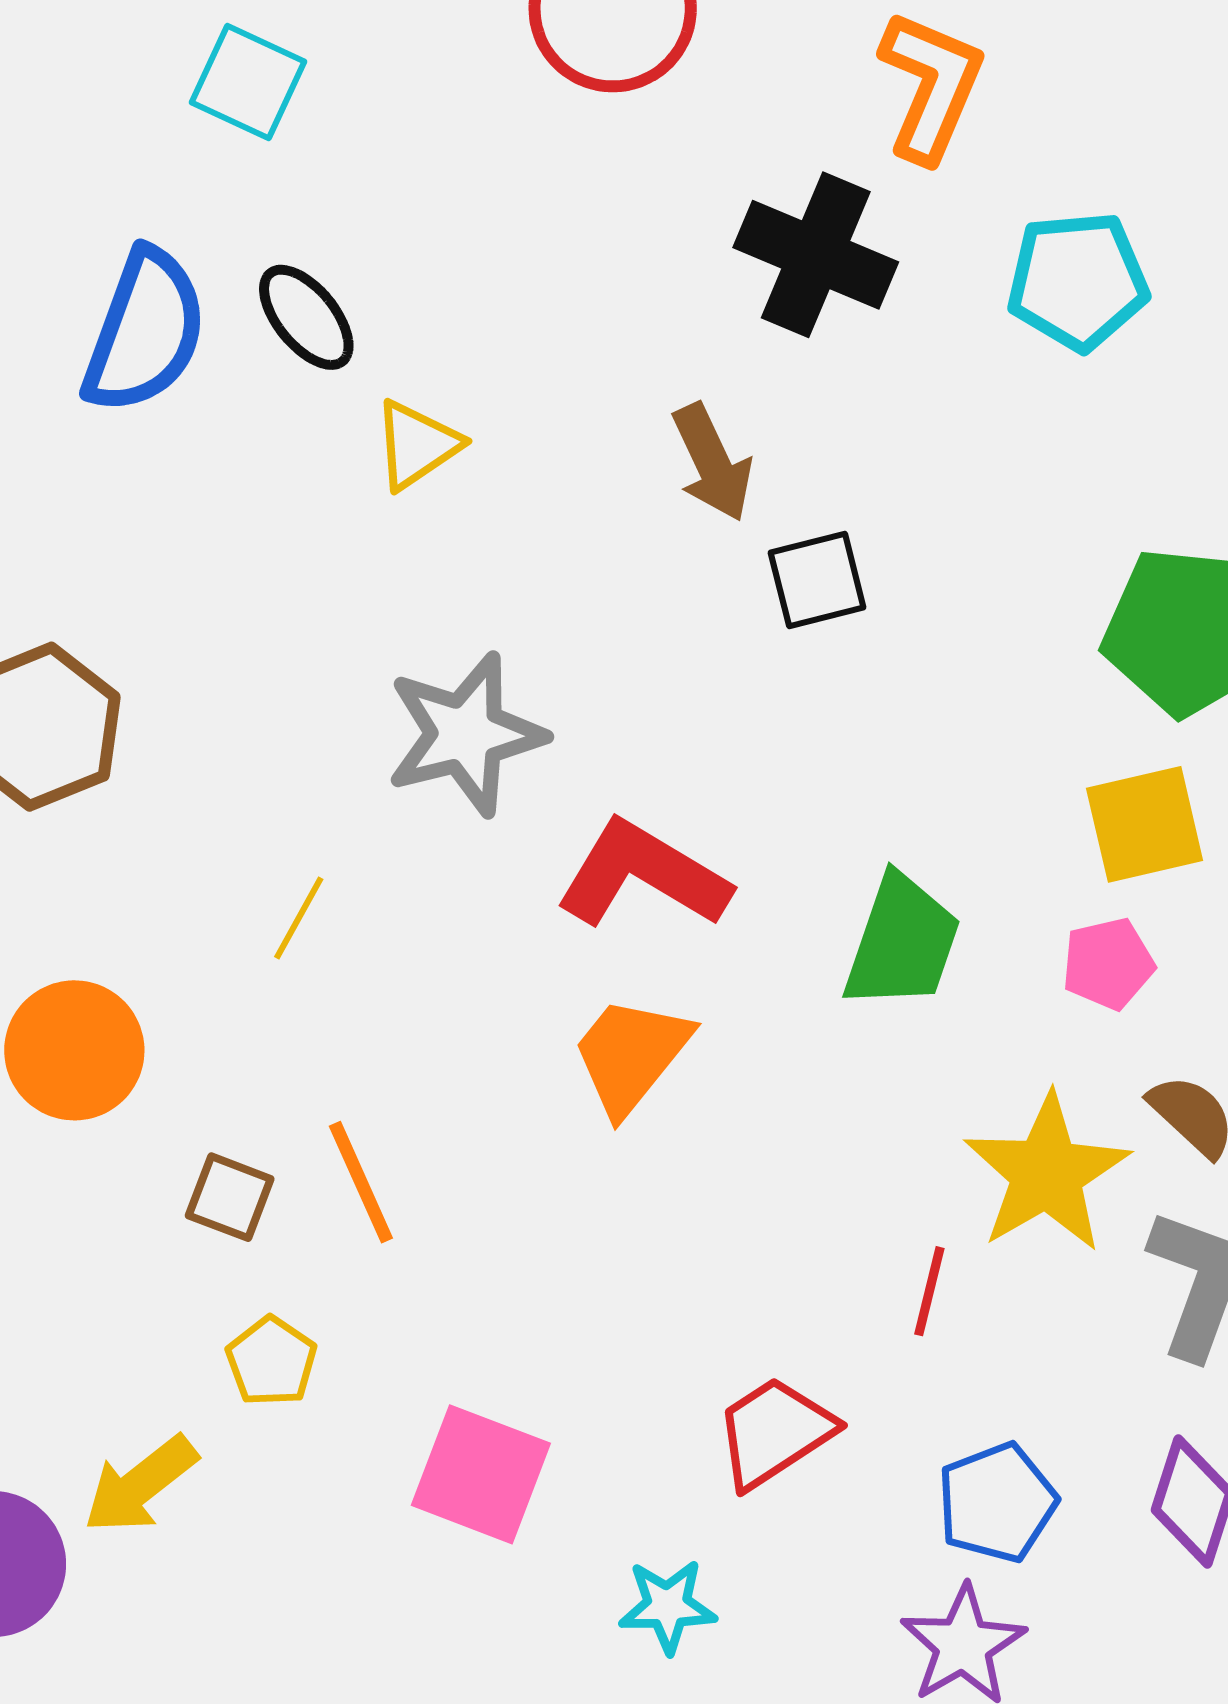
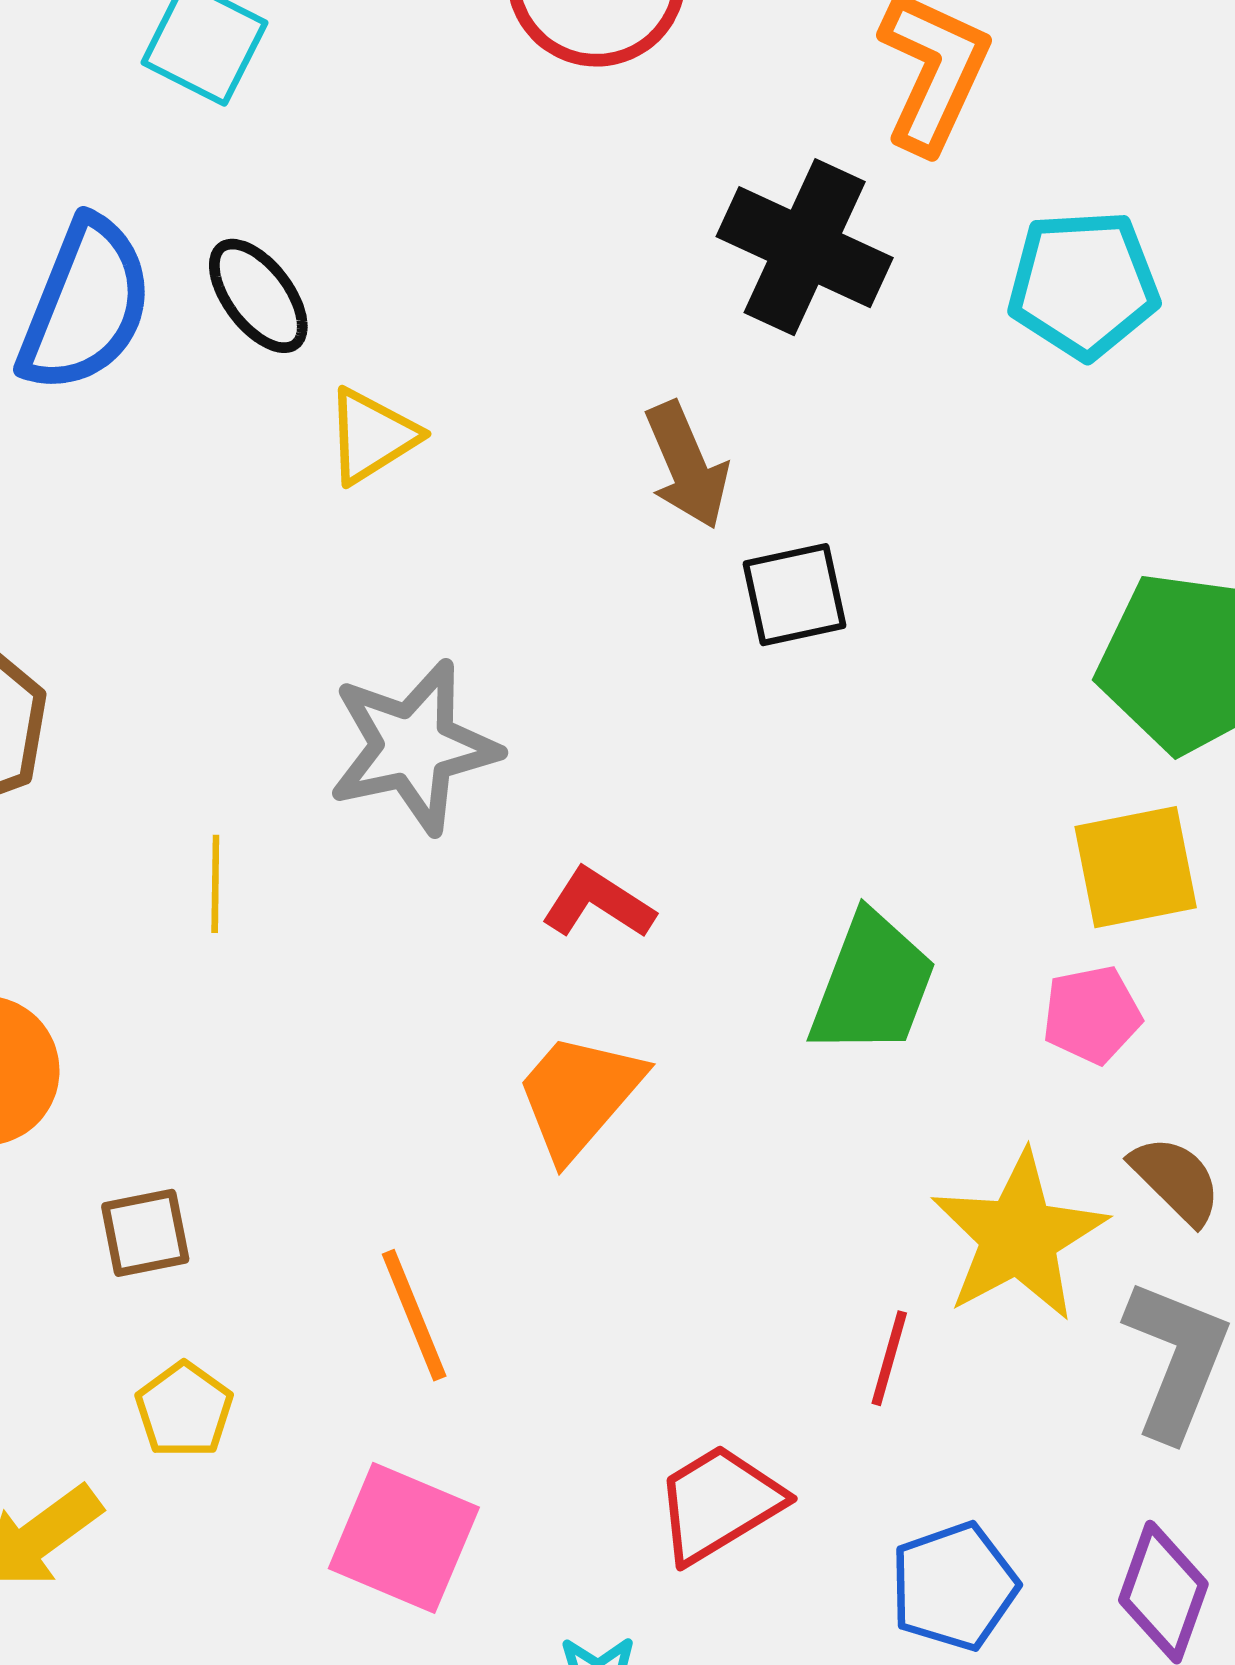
red L-shape: (643, 875) -> (598, 903), size x0.6
yellow line: (299, 918) -> (215, 884), moved, turned -30
orange line: (361, 1182) -> (414, 1315), moved
brown square: (230, 1197) -> (145, 1233), turned -34

